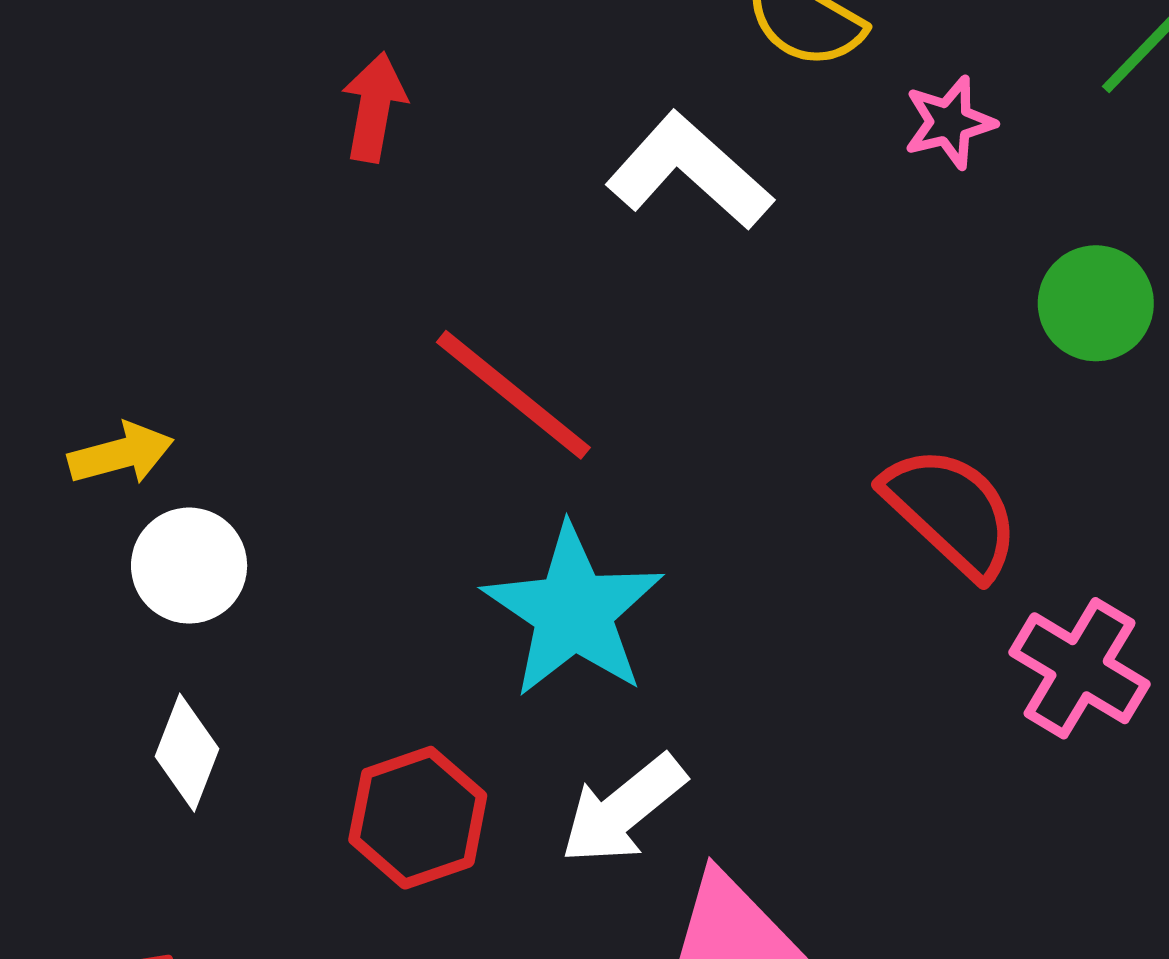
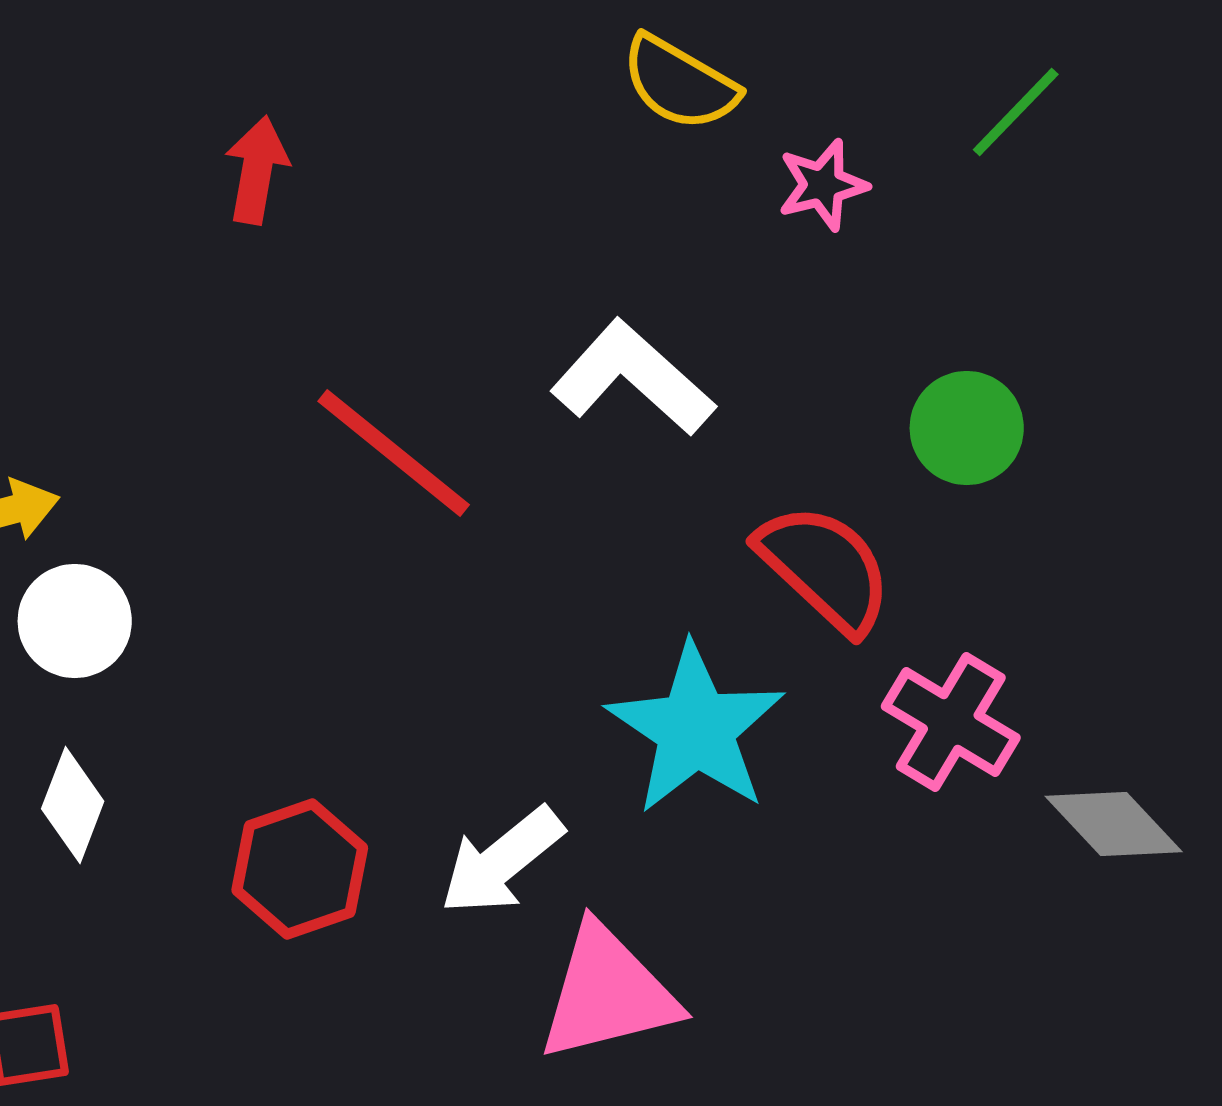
white L-shape: (689, 171) -> (633, 378), moved
green circle: (1096, 303) -> (967, 428), moved
cyan star: (573, 611) -> (696, 729), moved

